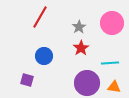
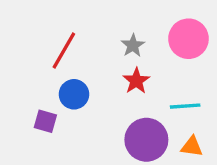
red line: (40, 17) -> (64, 51), moved
purple square: (27, 80) -> (45, 121), moved

